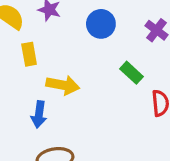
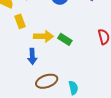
green rectangle: (131, 73) -> (65, 39), moved

